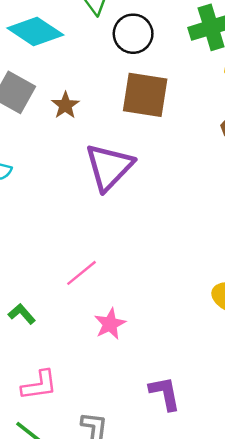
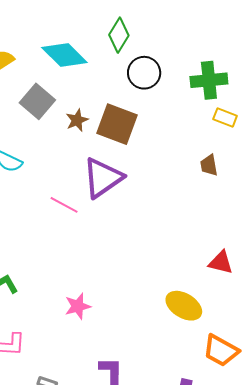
brown square: (145, 95) -> (117, 124), moved
pink line: (82, 273) -> (64, 205), moved, turned 56

